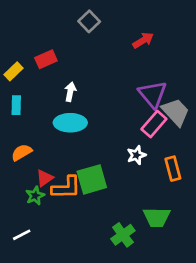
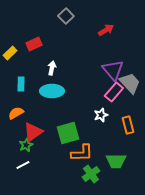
cyan rectangle: (16, 105) -> (21, 84), moved
red triangle: (45, 178) -> (33, 132), size x1.5
orange L-shape: (66, 188) -> (82, 153), moved
white line: (22, 235) -> (23, 165), moved

